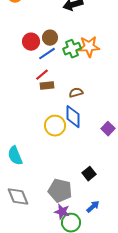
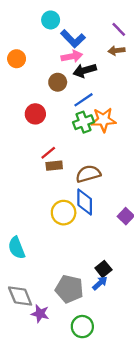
brown circle: (50, 38) -> (58, 82), moved
blue line: (47, 54) -> (84, 100), moved
brown semicircle: (76, 93) -> (88, 174), size x1.5
blue arrow: (93, 207) -> (100, 283), moved
purple star: (62, 212) -> (40, 314), moved

